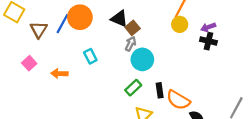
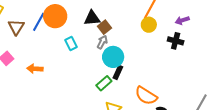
black triangle: (119, 19) -> (92, 18), turned -30
purple arrow: (208, 27) -> (182, 20), moved
cyan rectangle: (90, 56) -> (71, 44), moved
black rectangle: (160, 90) -> (118, 72), moved, turned 32

